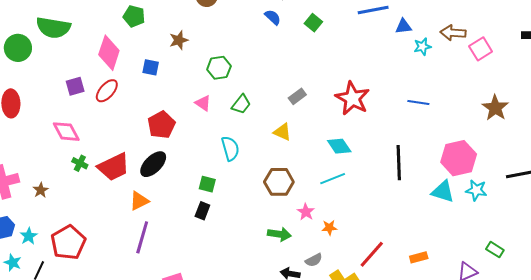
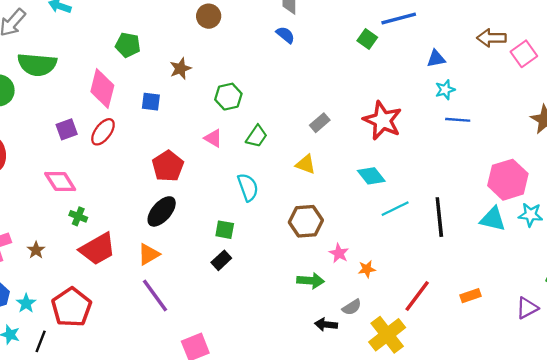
green square: (313, 23) -> (367, 39), moved
blue triangle: (404, 26) -> (436, 59), moved
cyan star: (422, 47) -> (445, 90), moved
black line: (399, 163) -> (439, 217), moved
red trapezoid: (114, 167) -> (98, 249), moved
cyan line: (333, 179) -> (395, 209), moved
black rectangle: (202, 211) -> (221, 260), turned 30
purple line: (142, 237) -> (155, 295), turned -48

